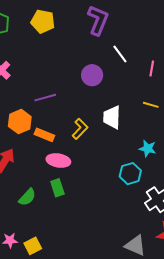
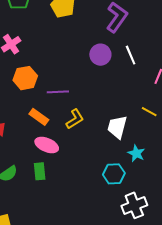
purple circle: (92, 75) -> (100, 55), moved
purple line: (45, 98) -> (58, 92), moved
white trapezoid: (112, 117) -> (117, 127), moved
orange hexagon: (20, 122) -> (25, 78), moved

